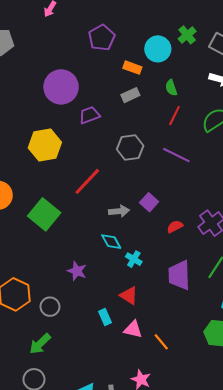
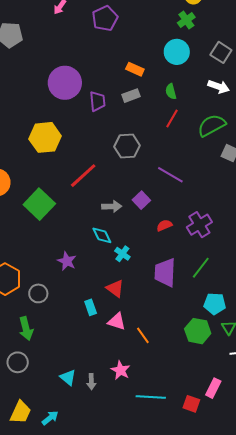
green cross: (187, 35) -> (186, 20), moved
purple pentagon: (102, 38) -> (105, 18), moved
cyan circle: (158, 49) -> (177, 52), moved
purple trapezoid: (89, 115) -> (97, 101), moved, turned 100
purple line: (176, 155) -> (170, 175), moved
green arrow: (40, 344) -> (26, 329), turned -65

